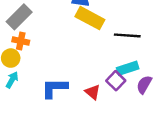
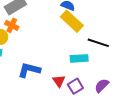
cyan rectangle: (128, 68) -> (79, 58), moved
purple square: (116, 81) -> (75, 86), moved

